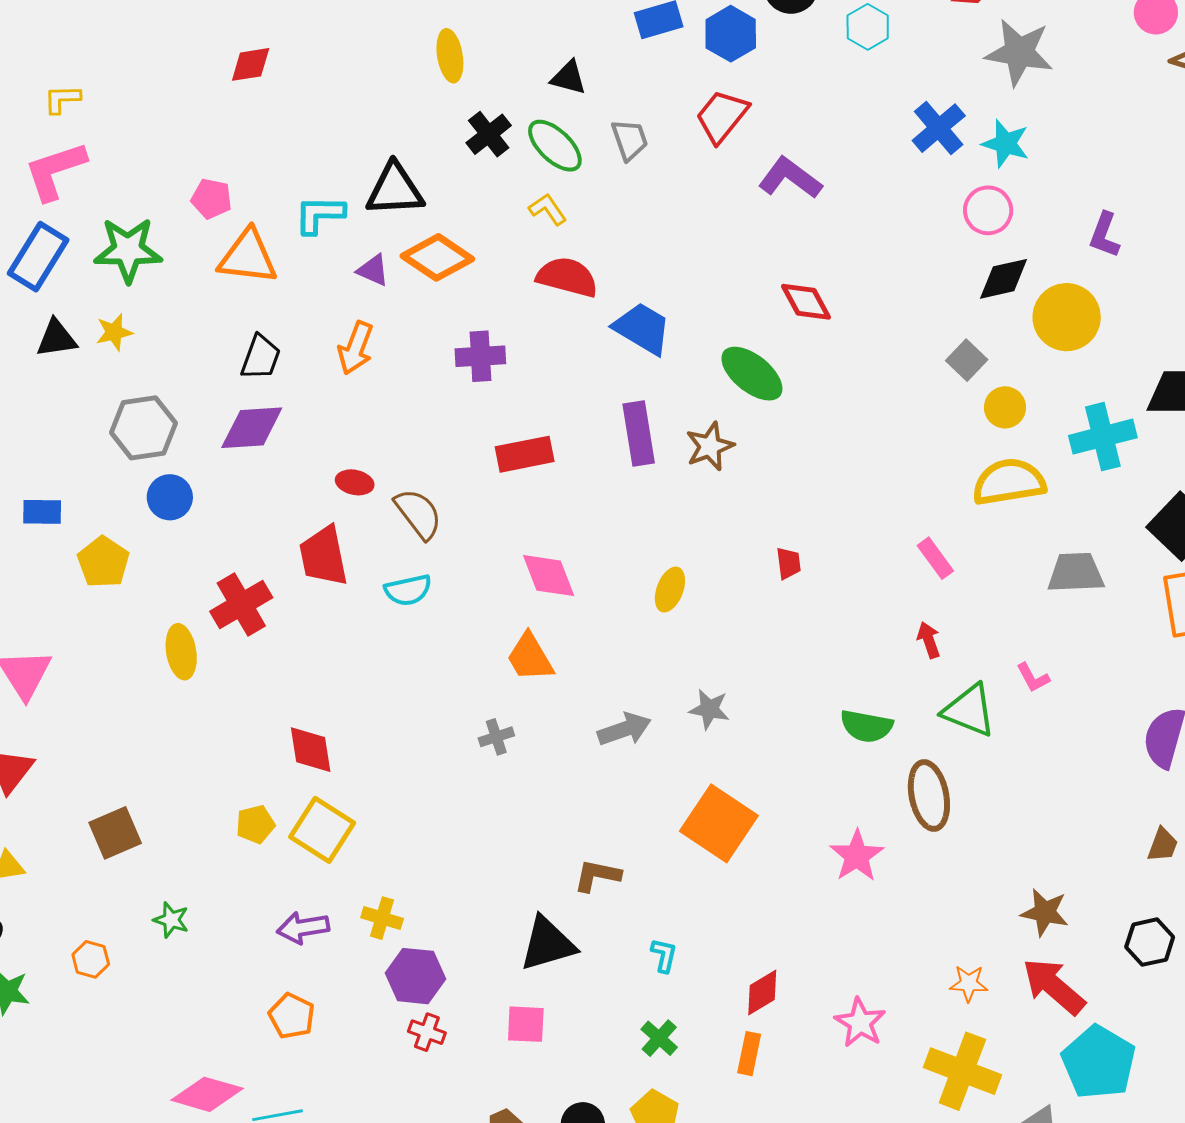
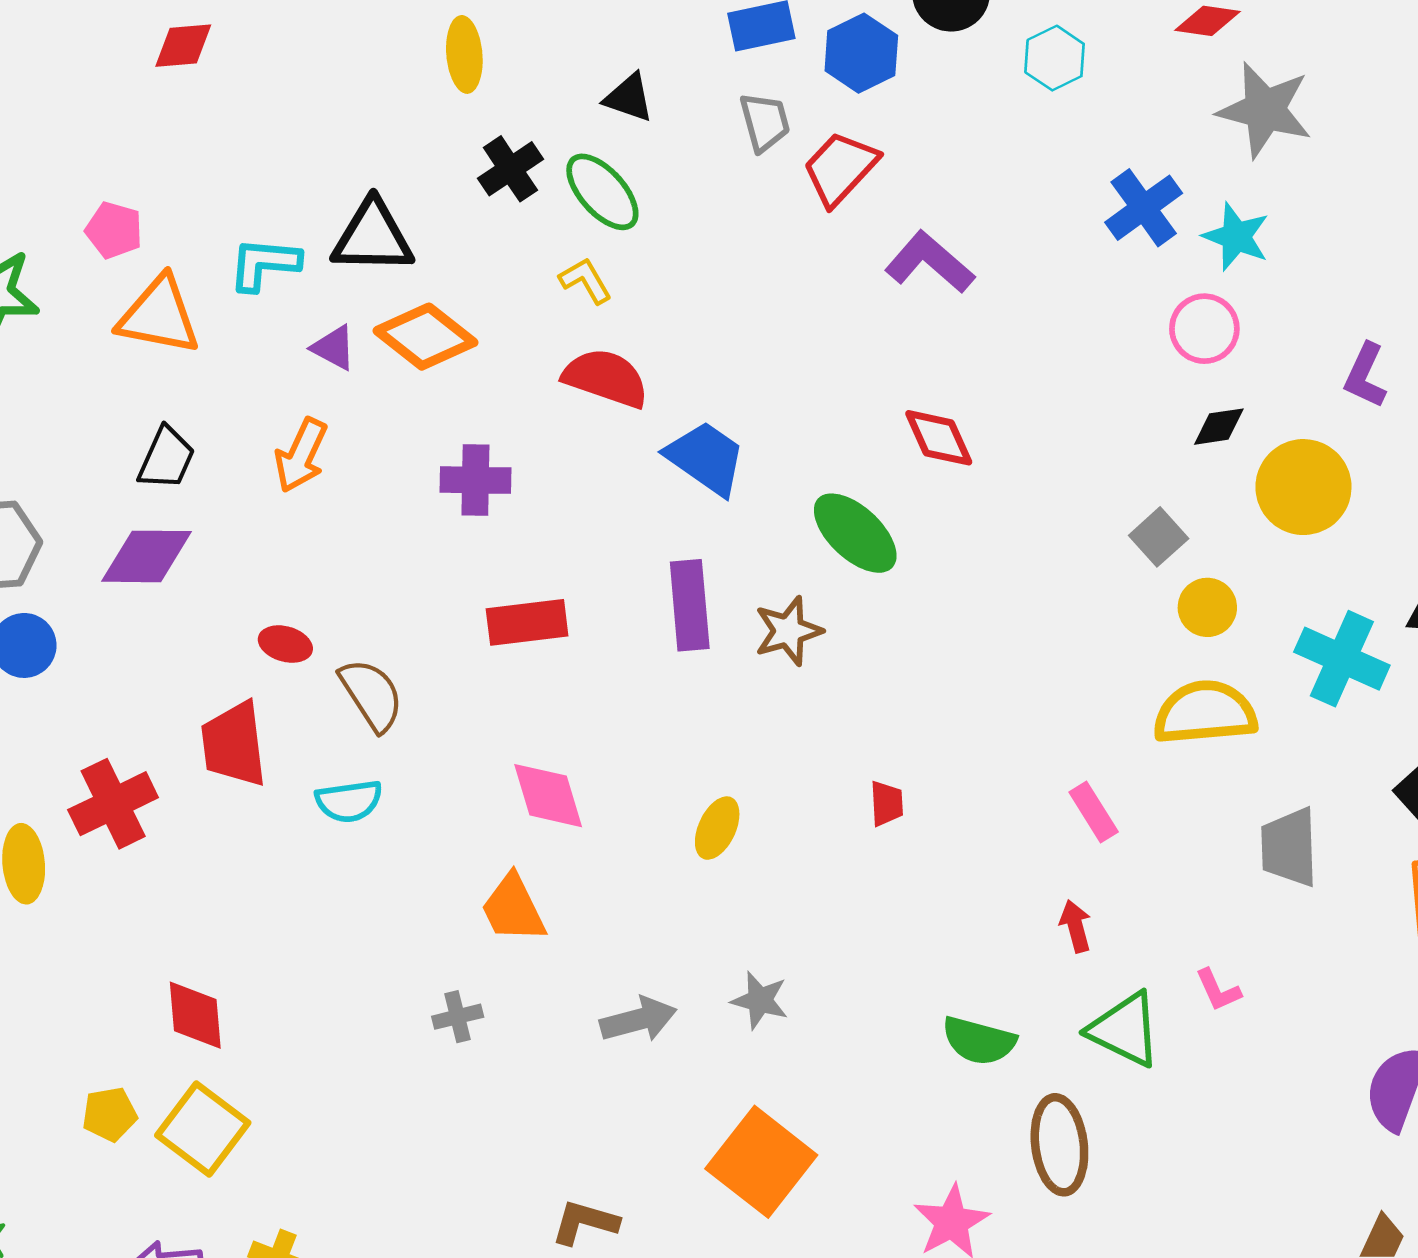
gray trapezoid: (630, 140) -> (765, 122), moved
black diamond: (1004, 279) -> (1219, 427), size x0.7
cyan cross: (1103, 437) -> (1342, 659), turned 34
gray trapezoid: (1076, 573) -> (1289, 847), turned -94

